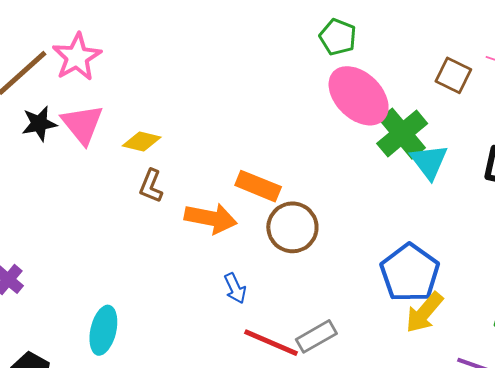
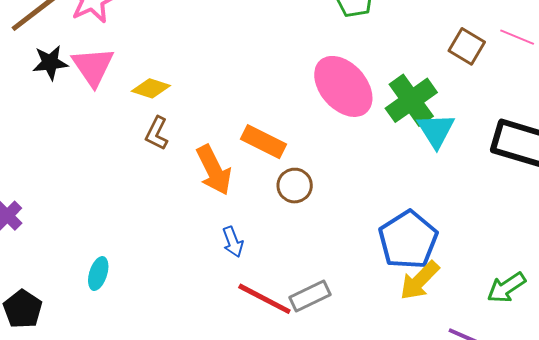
pink ellipse: (359, 96) -> (343, 86), moved
orange arrow: (211, 218) -> (214, 170), turned 48
brown circle: (292, 227) -> (295, 186), size x0.7
cyan ellipse: (103, 330) -> (98, 274), size x0.7

